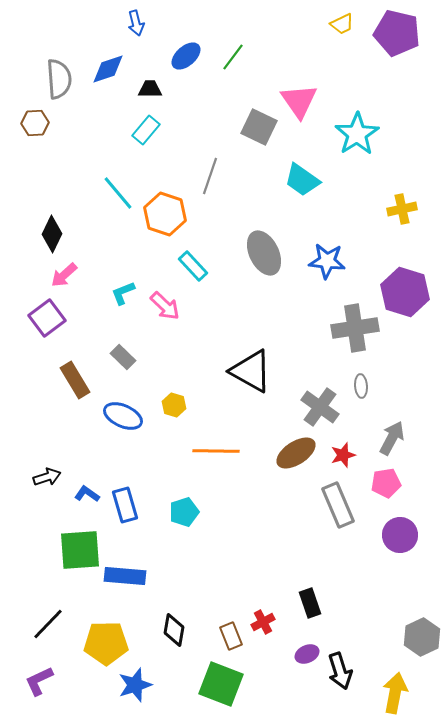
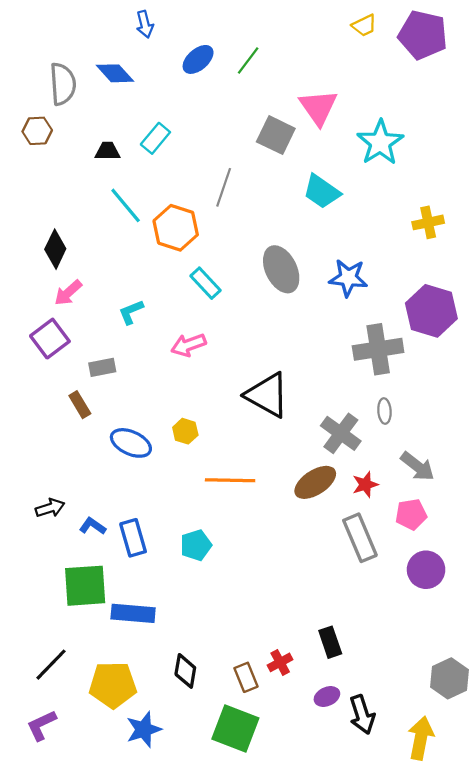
blue diamond: (108, 69) -> (115, 73), turned 66
black trapezoid: (150, 89) -> (108, 151), moved
pink arrow: (165, 306) -> (188, 345), moved, turned 116
gray rectangle: (123, 357) -> (102, 367), moved, turned -55
brown rectangle: (75, 380) -> (80, 405), size x0.7
gray arrow: (392, 438) -> (418, 466), turned 100

